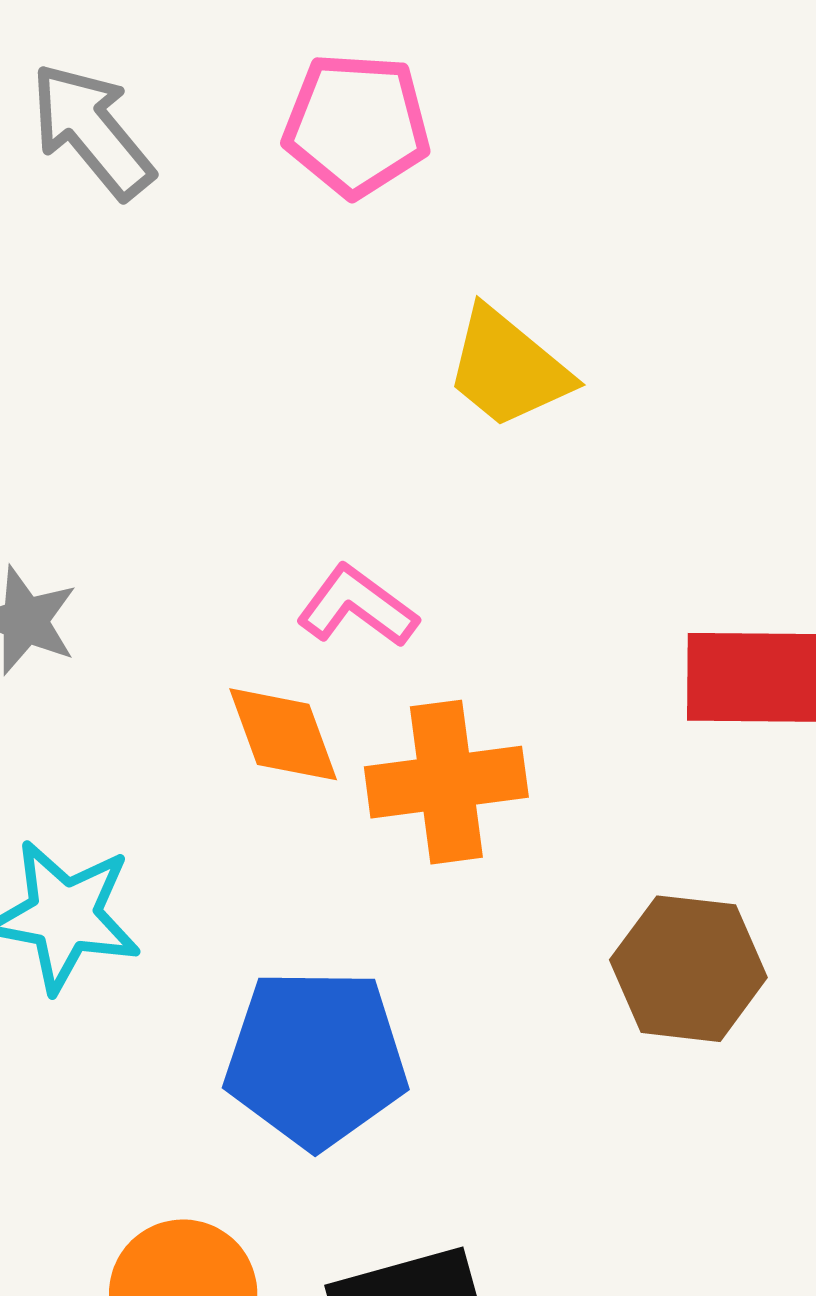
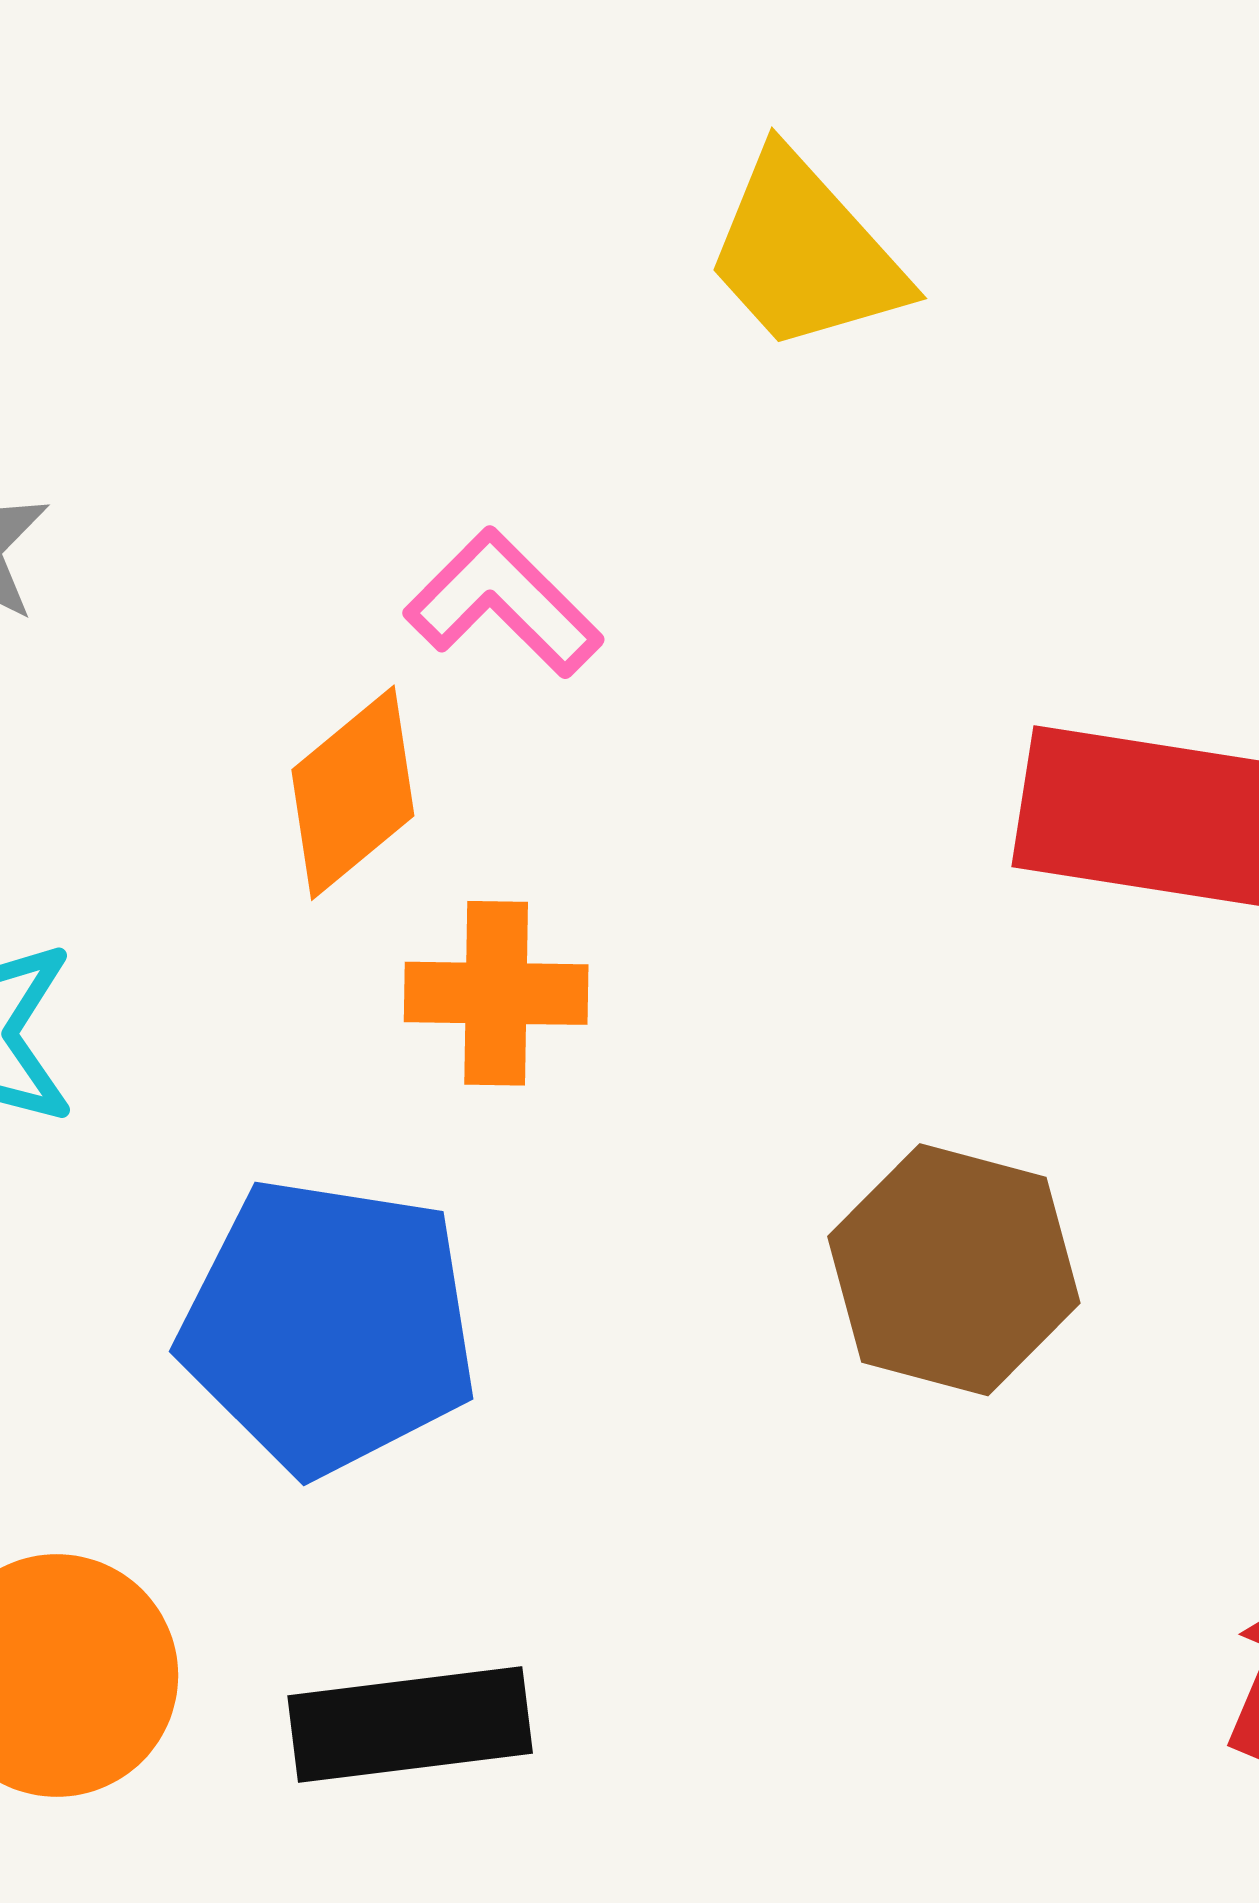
orange diamond: (283, 734) -> (353, 793), turned 62
orange cross: (446, 782) -> (496, 993), moved, size x0.7

